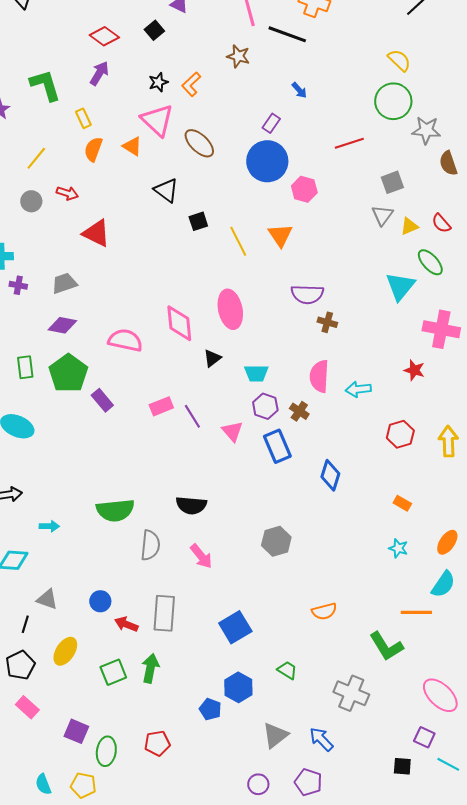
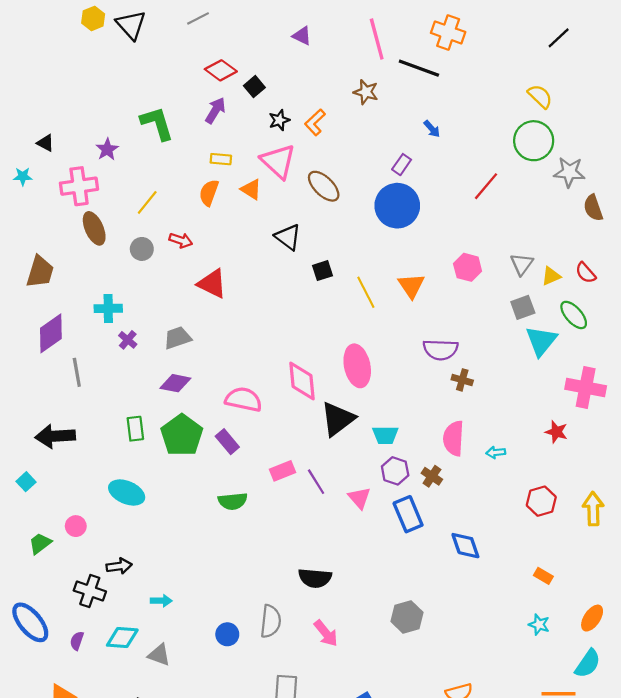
black square: (154, 30) -> (254, 87), moved
yellow rectangle: (83, 118) -> (221, 159), moved, turned -60
red line: (349, 143) -> (486, 186), turned -32
gray square: (392, 182) -> (523, 307), moved
pink hexagon: (304, 189) -> (468, 267), moved
purple cross: (18, 285) -> (128, 340), turned 30
black triangle: (212, 358) -> (338, 419), size x1.8
cyan arrow: (358, 389) -> (496, 452), size x0.7
purple rectangle: (102, 400) -> (227, 442), moved
blue diamond: (330, 475) -> (465, 546), turned -36
green semicircle: (115, 510) -> (233, 501), moved, size x0.7
gray triangle: (47, 599) -> (159, 655), moved
blue circle: (100, 601) -> (227, 634), moved

